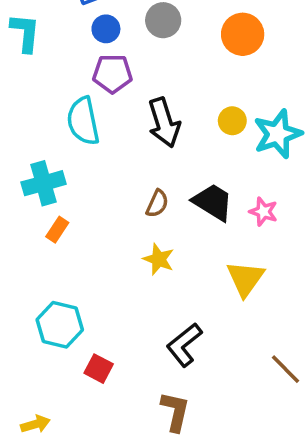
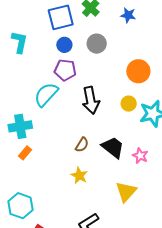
orange circle: (243, 34) -> (138, 71), moved
cyan semicircle: (83, 121) -> (46, 94), turned 48

